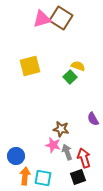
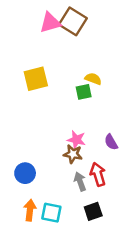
green square: (70, 77) -> (84, 92), turned 32
pink star: (53, 145) -> (76, 140), moved
blue circle: (16, 156) -> (25, 173), moved
red arrow: (84, 158) -> (98, 174), moved

